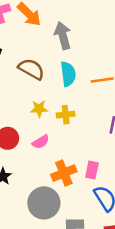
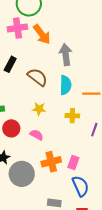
yellow cross: (66, 115) -> (72, 116), moved
pink semicircle: (41, 142) -> (37, 135), turned -128
gray circle: (44, 203) -> (22, 174), moved

